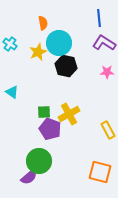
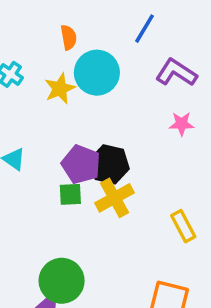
blue line: (99, 18) -> (144, 29), moved, turned 36
black hexagon: (66, 66) -> (109, 164), moved
purple pentagon: (50, 129) -> (81, 164), moved

